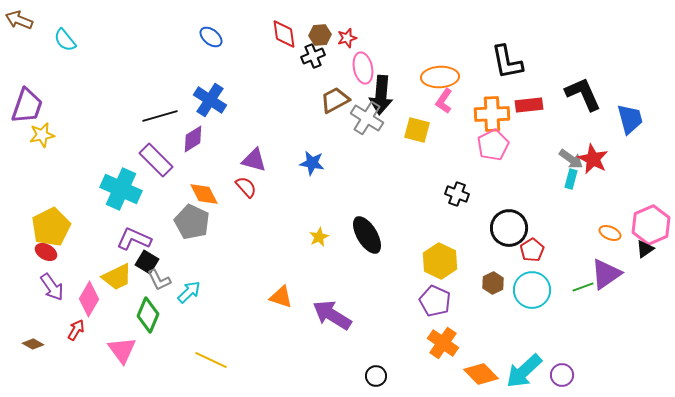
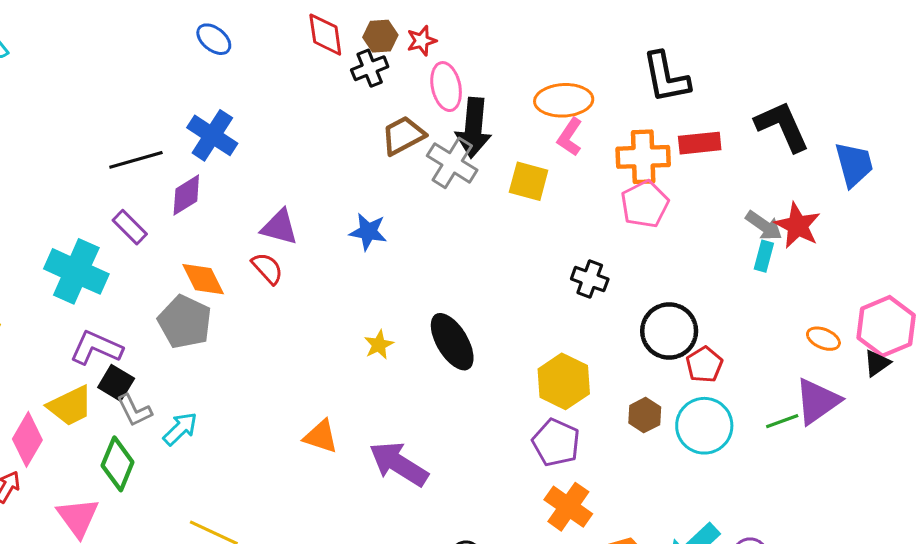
purple rectangle: (156, 160) -> (130, 227), size x0.7

